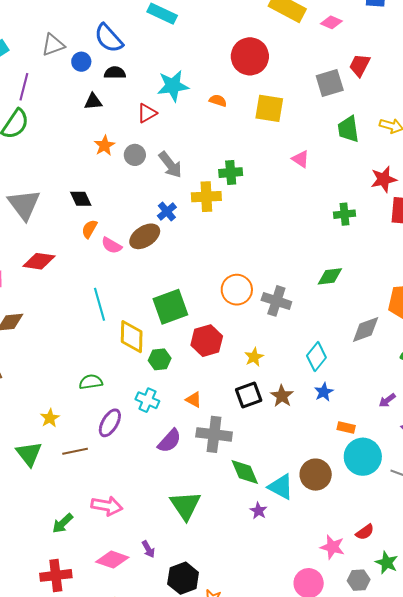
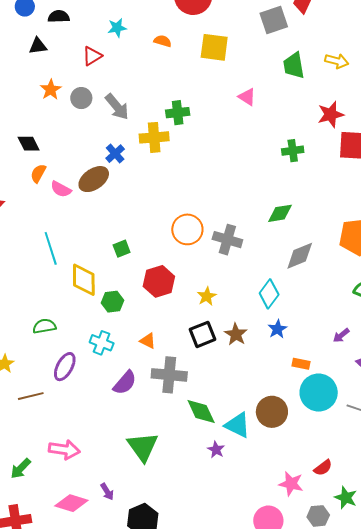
cyan star: (173, 86) -> (117, 28), size x0.6
green square: (170, 307) -> (122, 249), size x0.5
gray diamond: (366, 329) -> (300, 256), moved

